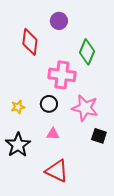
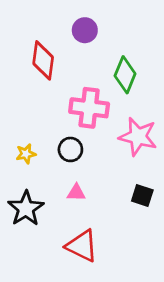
pink star: (85, 108) -> (138, 137), moved

